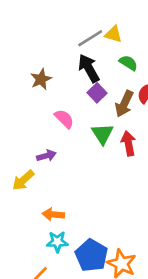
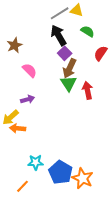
brown star: (41, 79) -> (15, 45), moved
brown arrow: (124, 104) -> (70, 68), moved
pink semicircle: (64, 119) -> (30, 70), moved
orange arrow: (53, 214) -> (18, 128), moved

